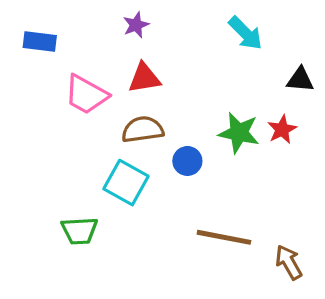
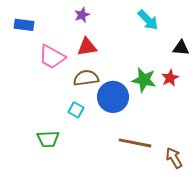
blue circle: (187, 161) -> (113, 97), size x1.8
cyan square: (126, 183) -> (76, 110), size x0.6

